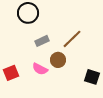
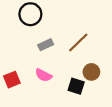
brown circle: (58, 60) -> (91, 72), moved
black square: (92, 77) -> (76, 86), moved

